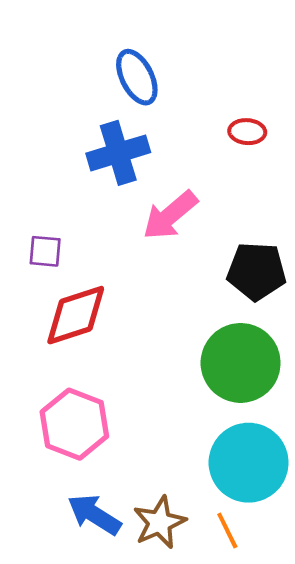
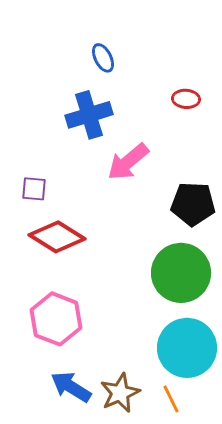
blue ellipse: (137, 77) -> (103, 58), size x0.7
red diamond: (76, 315) -> (57, 237), turned 50

